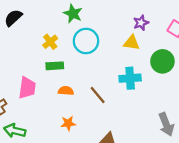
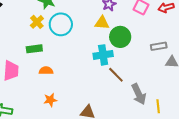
yellow cross: (50, 42) -> (37, 22), moved
green circle: (162, 61) -> (120, 37), moved
brown line: (98, 95) -> (116, 75), moved

